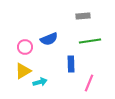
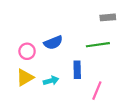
gray rectangle: (83, 16) -> (108, 17), moved
cyan arrow: (40, 82) -> (51, 81), moved

